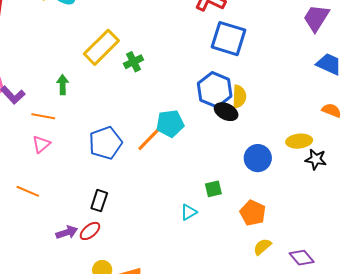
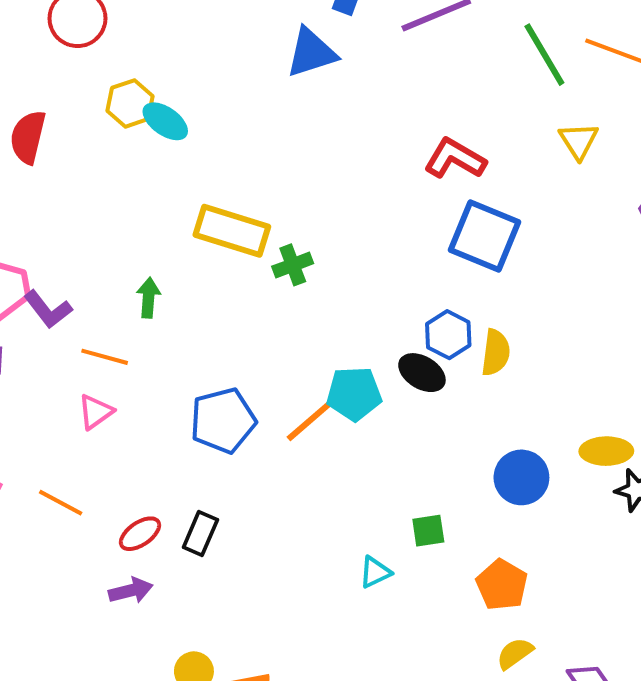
yellow rectangle: (101, 47) -> (232, 231), turned 57
blue hexagon: (215, 90) -> (448, 335), size x0.7
black ellipse: (226, 112) -> (422, 373), moved
red ellipse: (90, 231) -> (140, 534), moved

